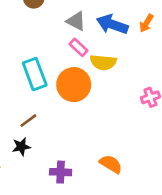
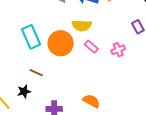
pink rectangle: (79, 47) -> (91, 47), moved
brown line: (28, 121) -> (36, 73), moved, turned 64

